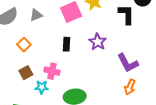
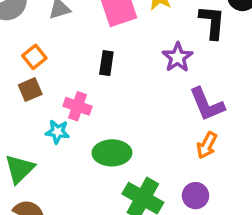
purple star: (98, 42) -> (178, 57), moved
brown square: (26, 73) -> (30, 90), moved

